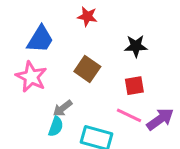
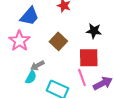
red square: (134, 86) -> (89, 58), size x1.5
pink line: (129, 115) -> (82, 77), turned 36

